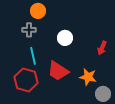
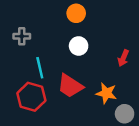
orange circle: (38, 11) -> (76, 13), moved
gray cross: (29, 30) -> (22, 36), moved

